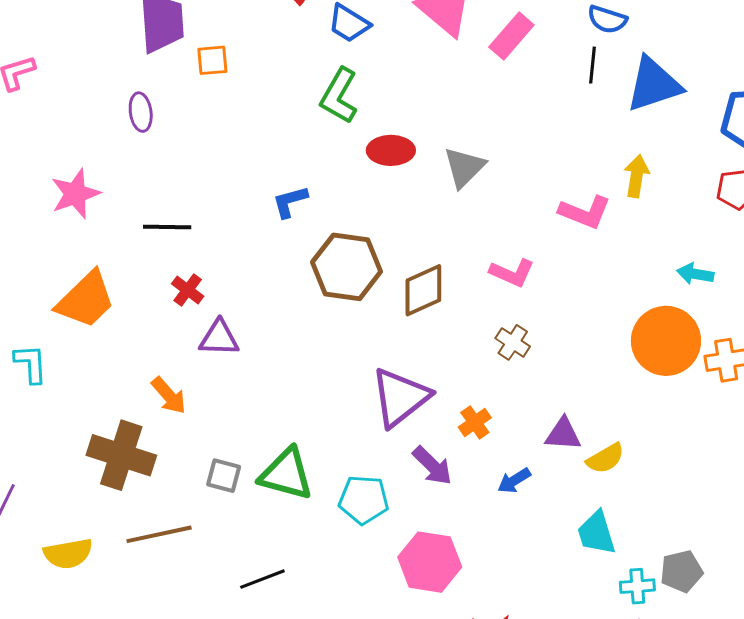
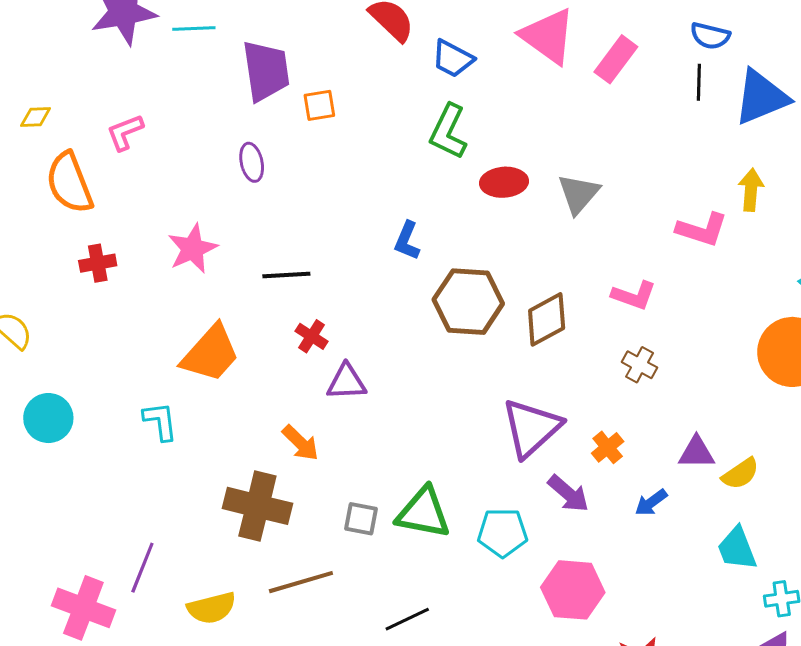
blue L-shape: (290, 202) -> (407, 241), turned -48

